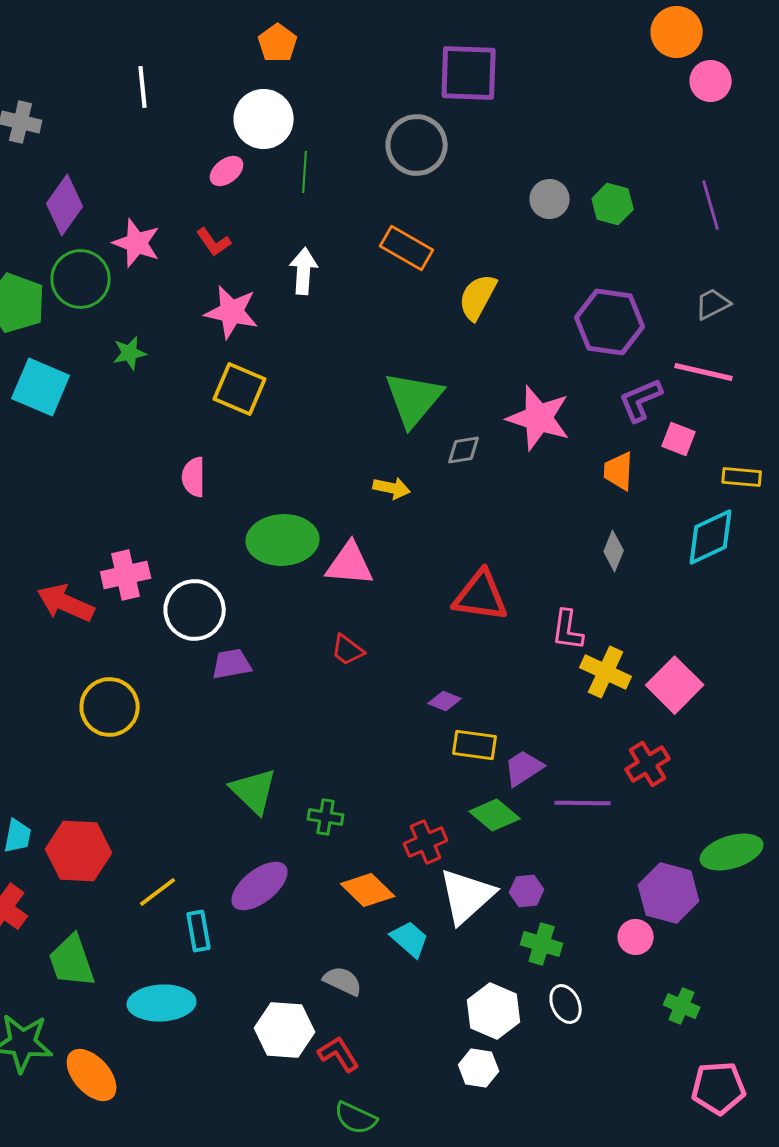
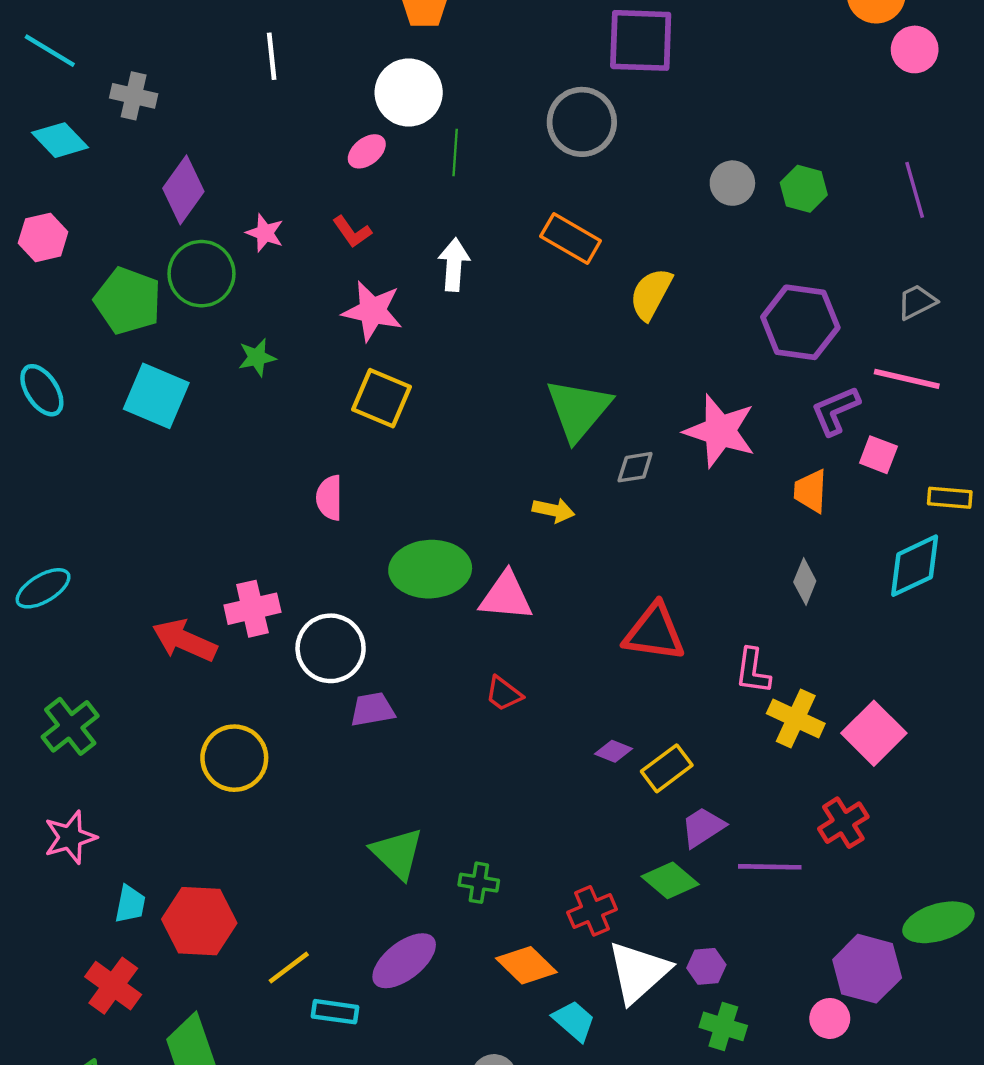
pink star: (137, 243) -> (265, 233), size x0.7
yellow rectangle: (475, 745) -> (667, 768), moved, turned -45
cyan rectangle: (199, 931) -> (335, 1012), turned -72

